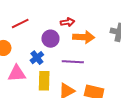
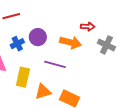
red arrow: (67, 22) -> (88, 27), moved
blue cross: (37, 58) -> (17, 44), moved

